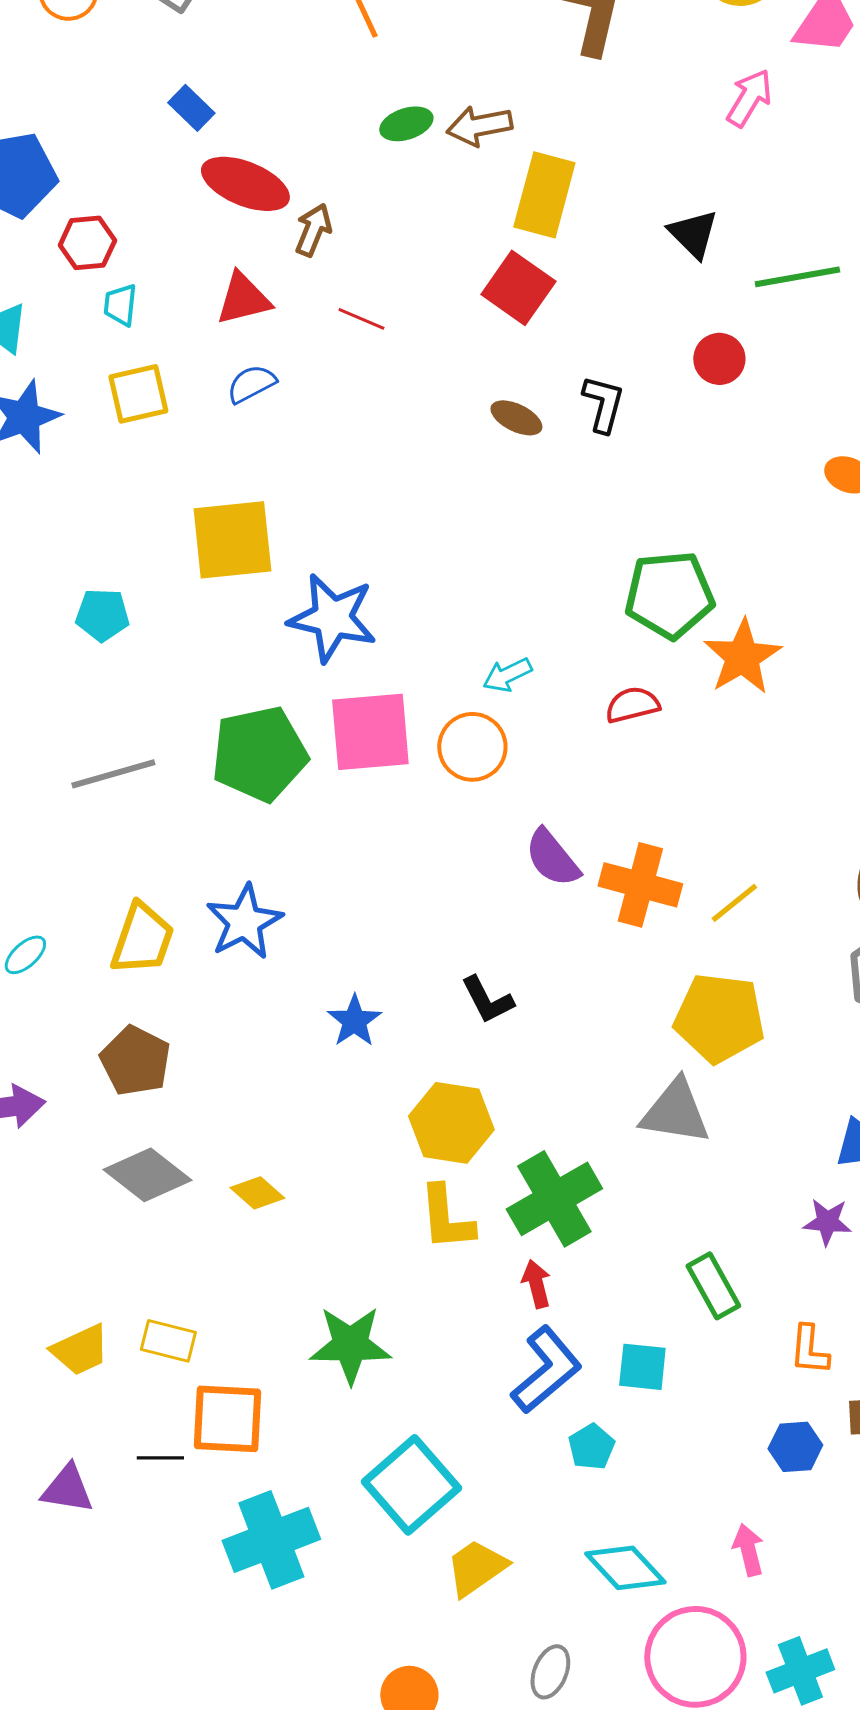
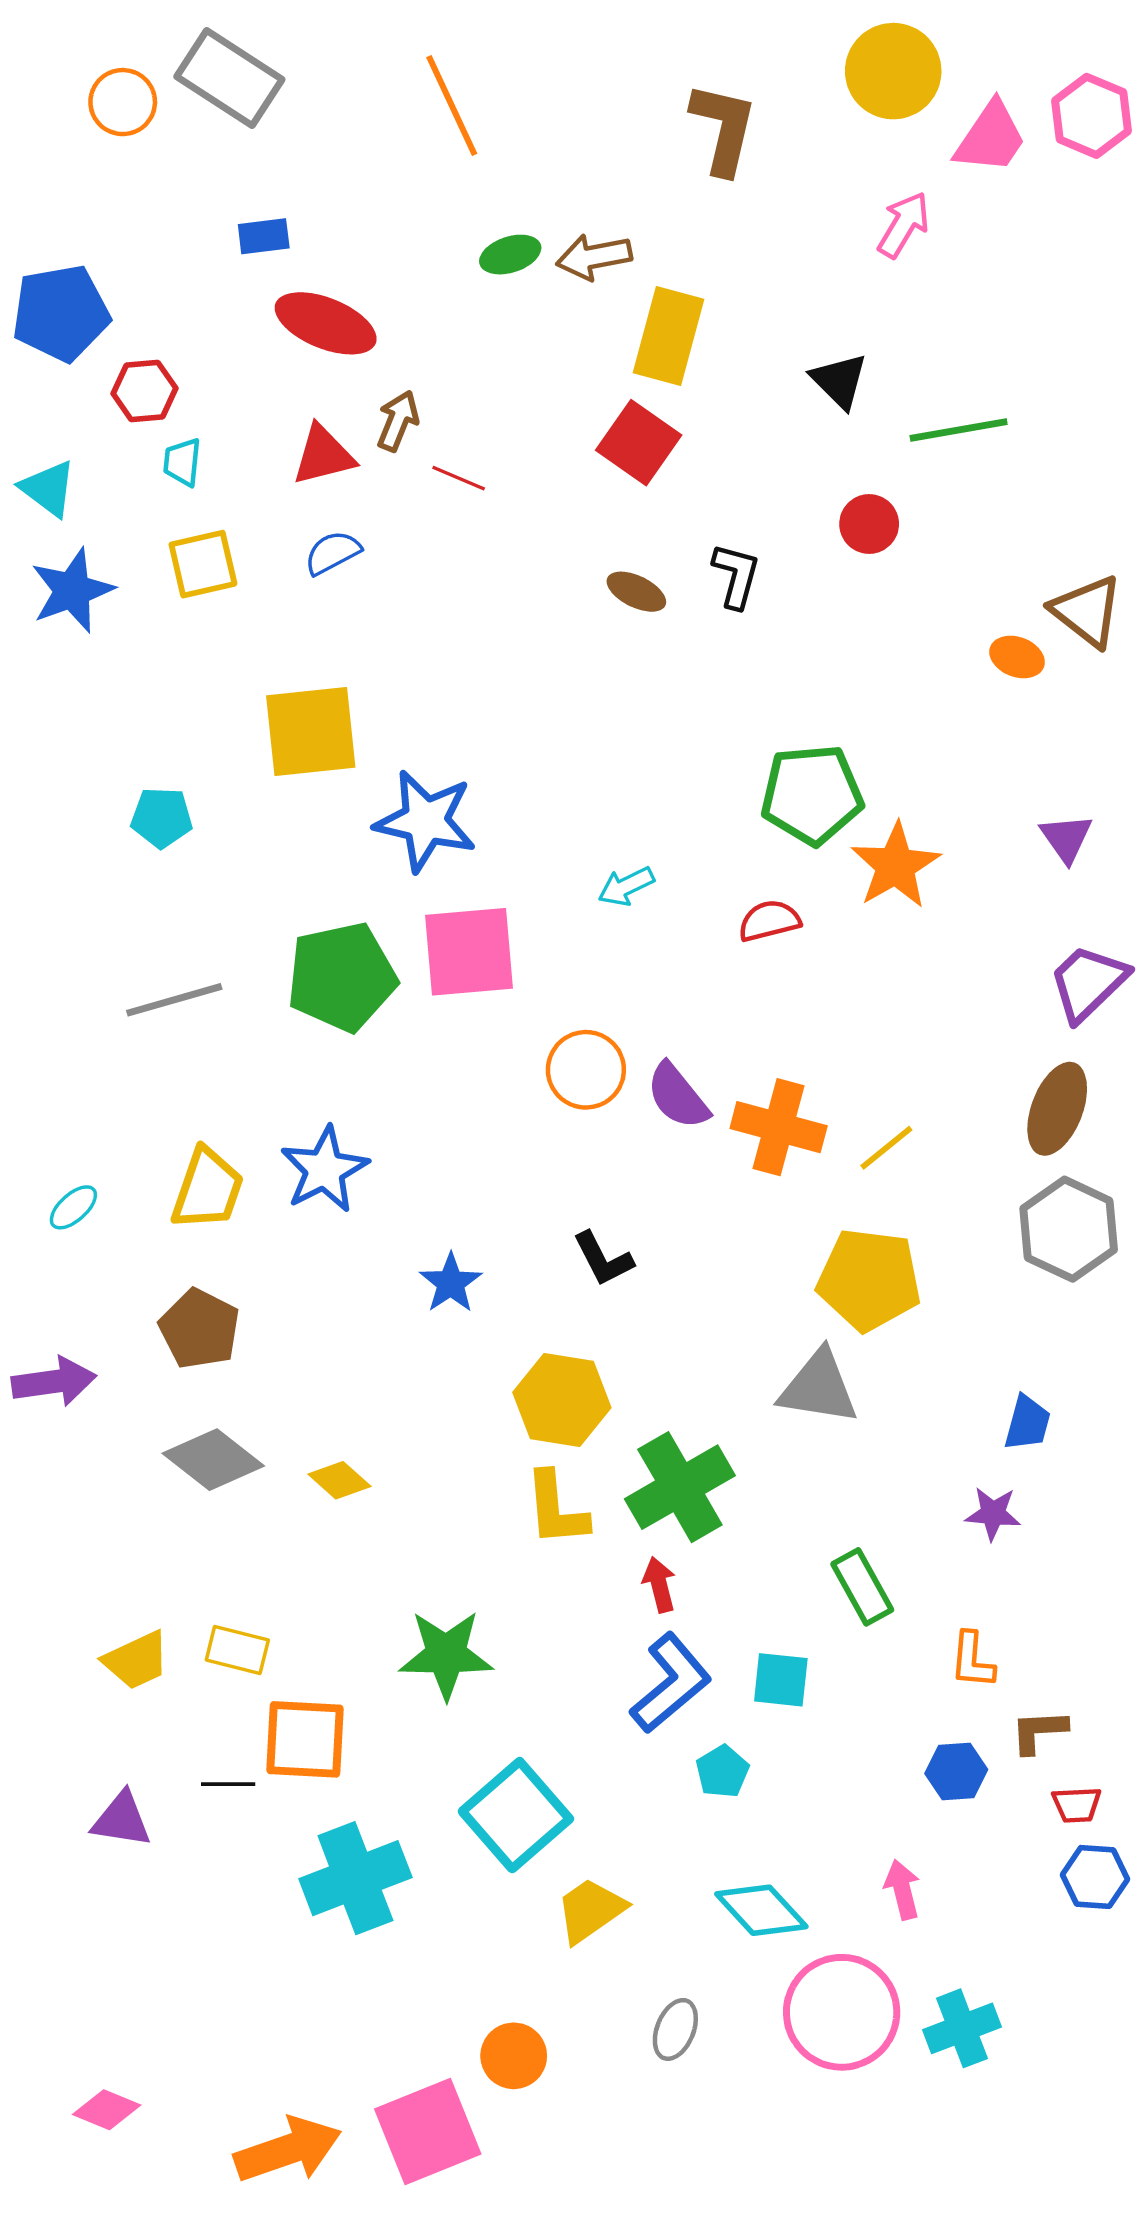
blue rectangle: (191, 108) -> (264, 236), turned -51
brown arrow: (313, 230) -> (398, 421), moved
orange circle: (472, 747) -> (586, 1070), moved

